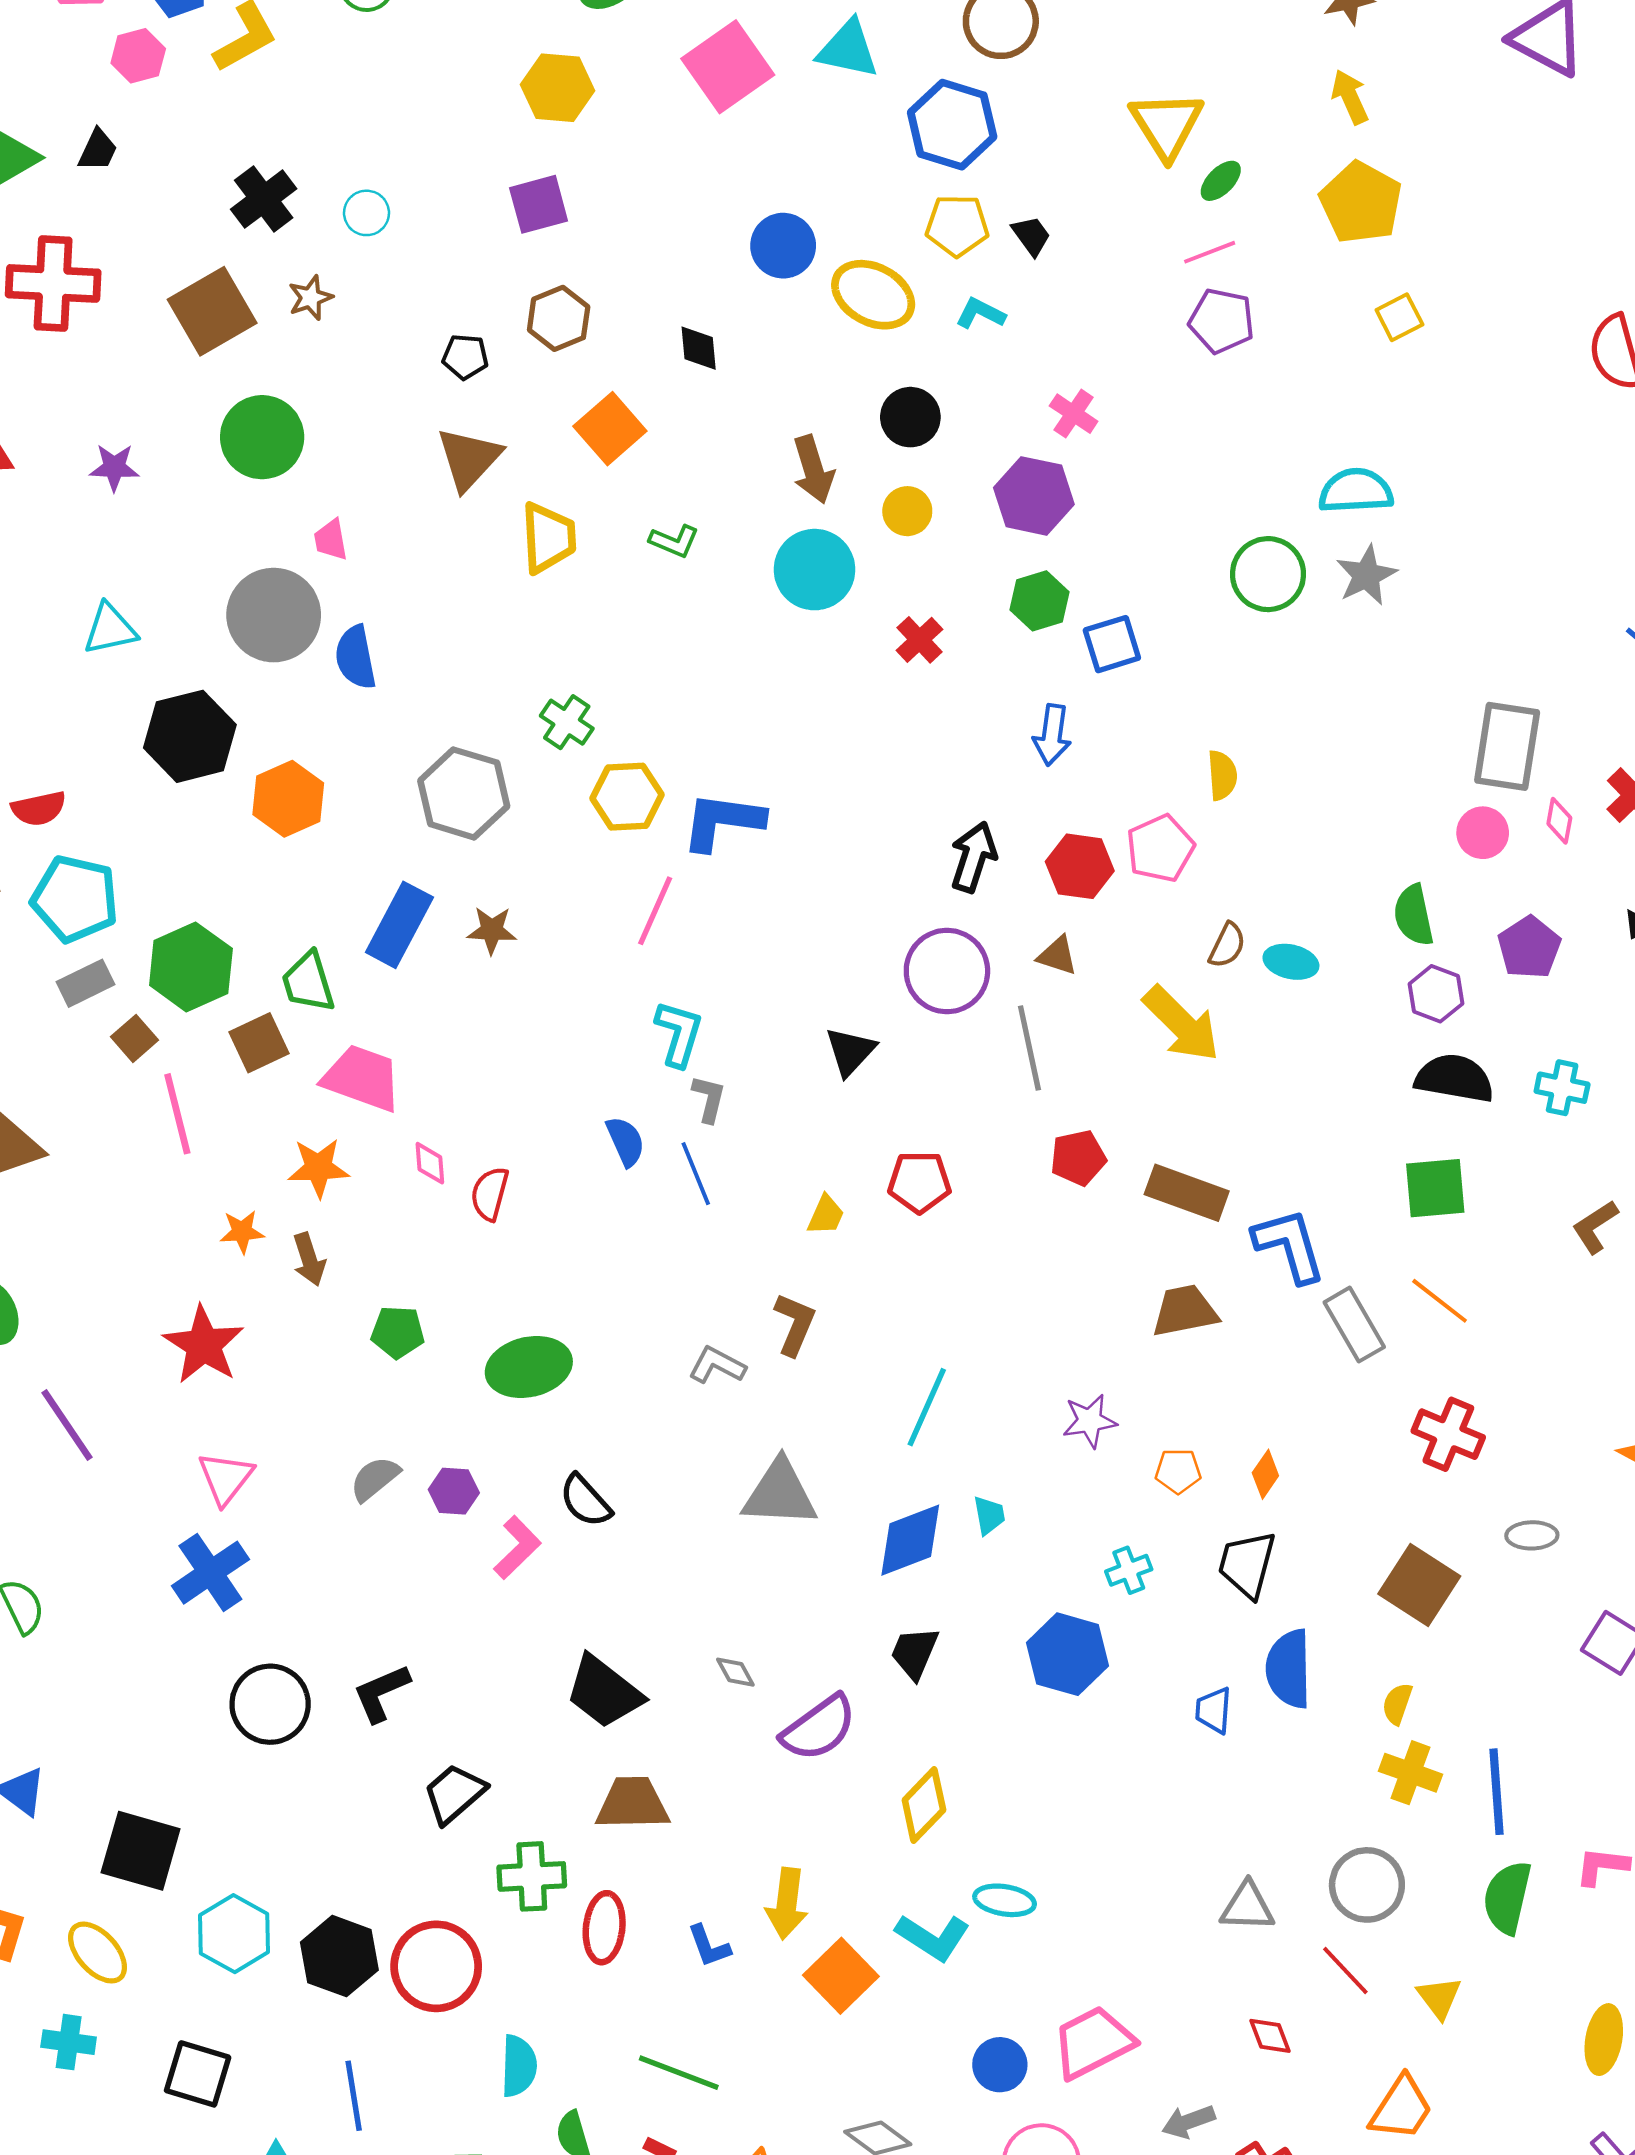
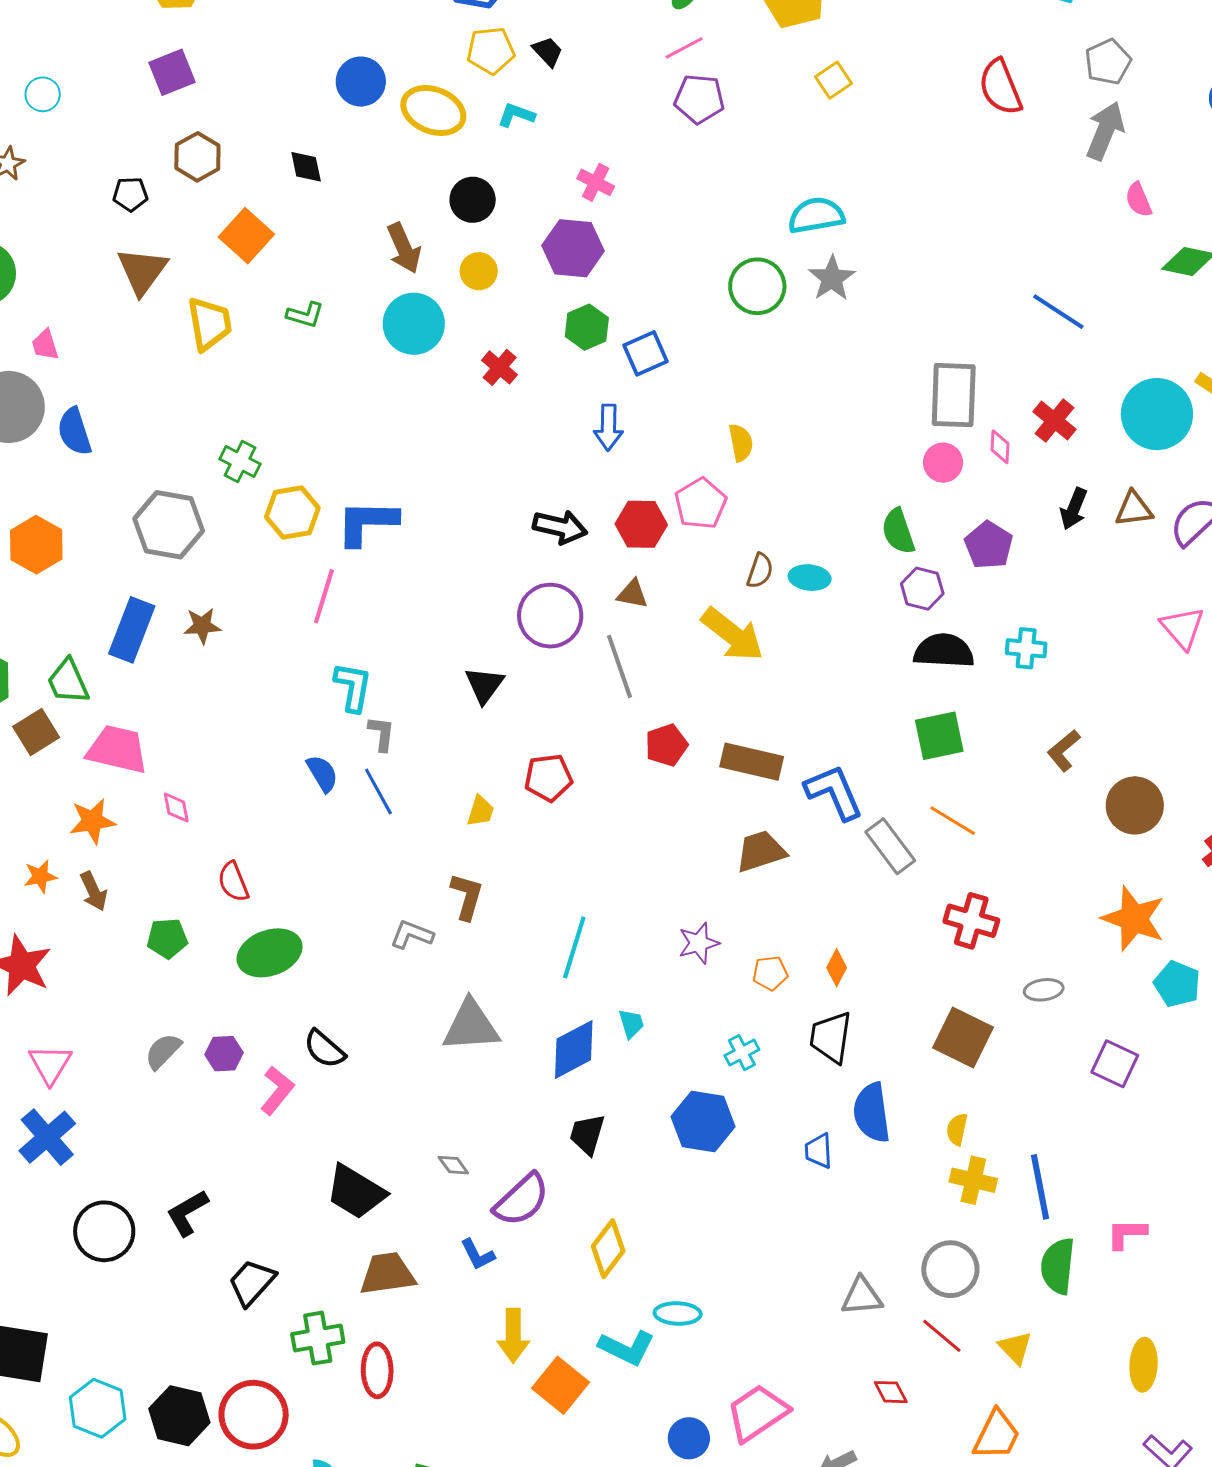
black arrow: (973, 857) -> (560, 527), turned 92
red semicircle: (490, 1194) -> (233, 882), moved, turned -30
blue L-shape: (709, 1946) -> (478, 1255), moved

